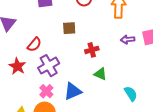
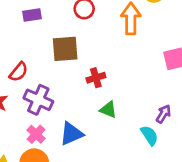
brown square: (69, 28) -> (65, 49), size x1.5
purple arrow: (128, 39) -> (163, 114), moved, turned 128
purple cross: (49, 66) -> (38, 100), turned -35

